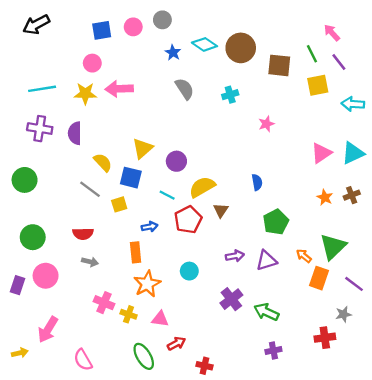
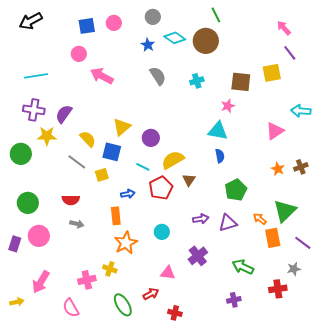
gray circle: (162, 20) -> (153, 17), moved
green line: (312, 54) -> (216, 15), moved
brown square: (279, 65) -> (241, 82), moved
pink arrow: (119, 89) -> (102, 76), turned 30
yellow star: (85, 93) -> (47, 136), moved
cyan arrow: (353, 104) -> (301, 111), moved
purple semicircle: (75, 133) -> (64, 114), turned 36
cyan triangle: (353, 153) -> (218, 131), moved, turned 35
orange rectangle: (319, 278) -> (273, 238), turned -30
pink cross: (104, 303) -> (87, 280), moved, turned -36
green arrow: (266, 312) -> (243, 267), moved
pink triangle: (160, 319) -> (168, 273), moved

